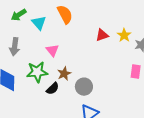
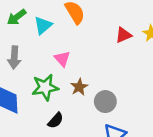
cyan triangle: (39, 23) -> (43, 25), turned 35
black semicircle: (53, 89) -> (56, 120), moved

